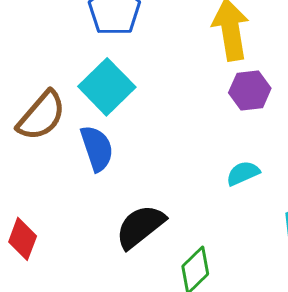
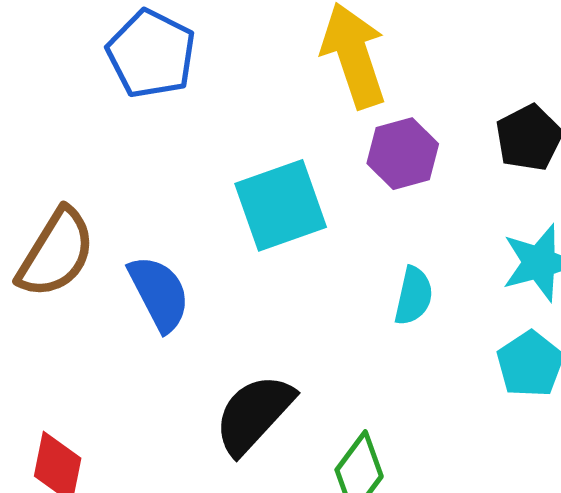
cyan square: (107, 87) -> (281, 205), moved, turned 34
cyan semicircle: (243, 173) -> (414, 296), turned 136

